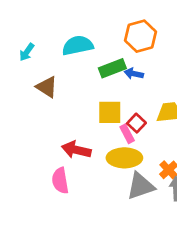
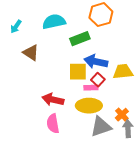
blue arrow: (134, 74) -> (96, 62), moved, size x1.6
pink rectangle: (127, 134) -> (91, 88), turned -64
pink semicircle: (60, 181) -> (53, 124), moved

